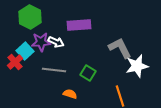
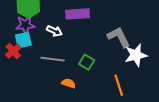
purple star: (41, 42) -> (25, 25), moved
cyan square: (25, 51) -> (23, 40), turned 30

